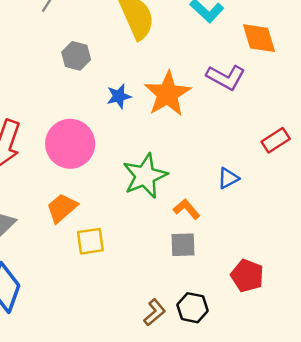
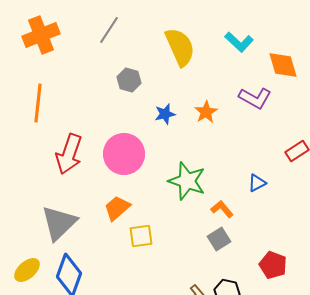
orange star: (168, 94) -> (206, 112), size x0.6
green star: (145, 176) -> (187, 181), turned -30
gray square: (183, 245) -> (219, 239), turned -30

